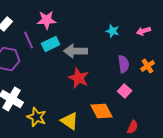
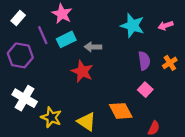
pink star: (47, 20) -> (62, 14), turned 30
cyan star: (113, 31) -> (132, 26), size x1.6
gray arrow: (76, 51) -> (93, 47), size x0.7
red star: (79, 78) -> (82, 71), moved

